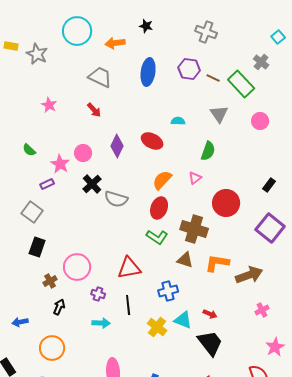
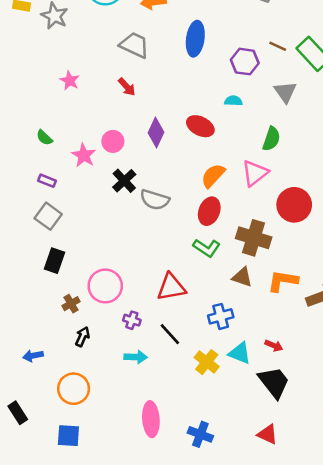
purple hexagon: (189, 69) -> (245, 62), moved
pink triangle: (195, 178) -> (255, 173), size x1.6
purple rectangle: (47, 184) -> (47, 181), moved, turned 48
black line: (128, 305) -> (170, 334), turned -36

